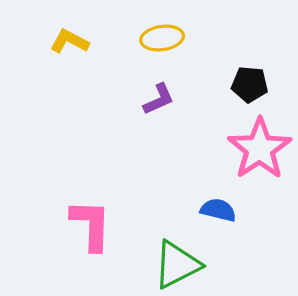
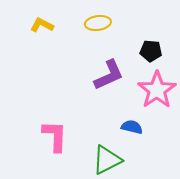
purple L-shape: (159, 99) -> (109, 75), moved, size x1.6

